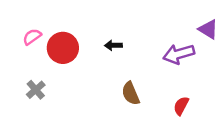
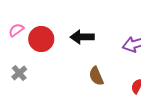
black arrow: (113, 45) -> (82, 37), size x1.6

